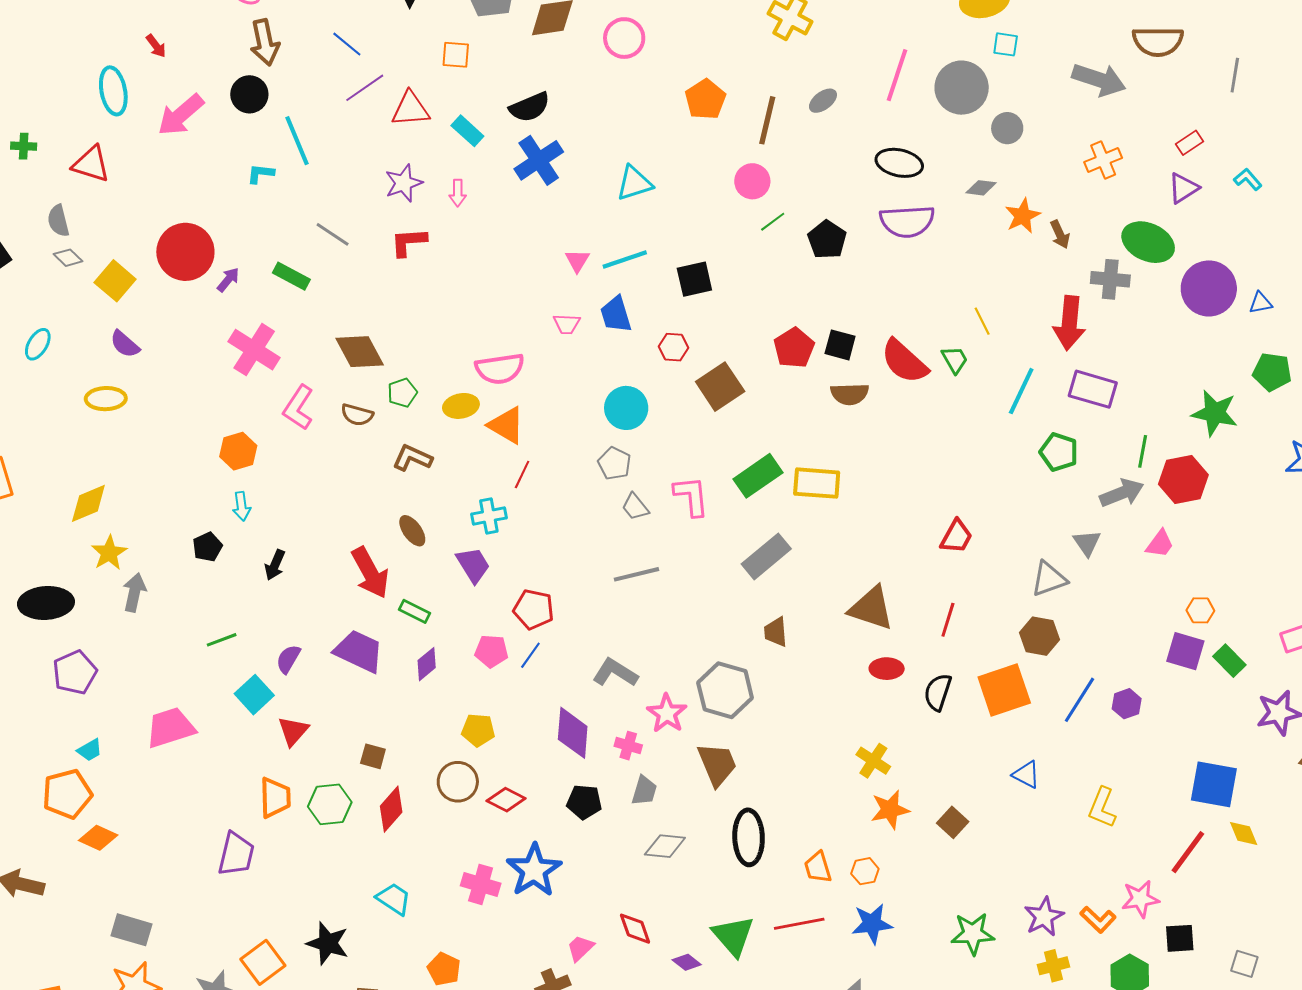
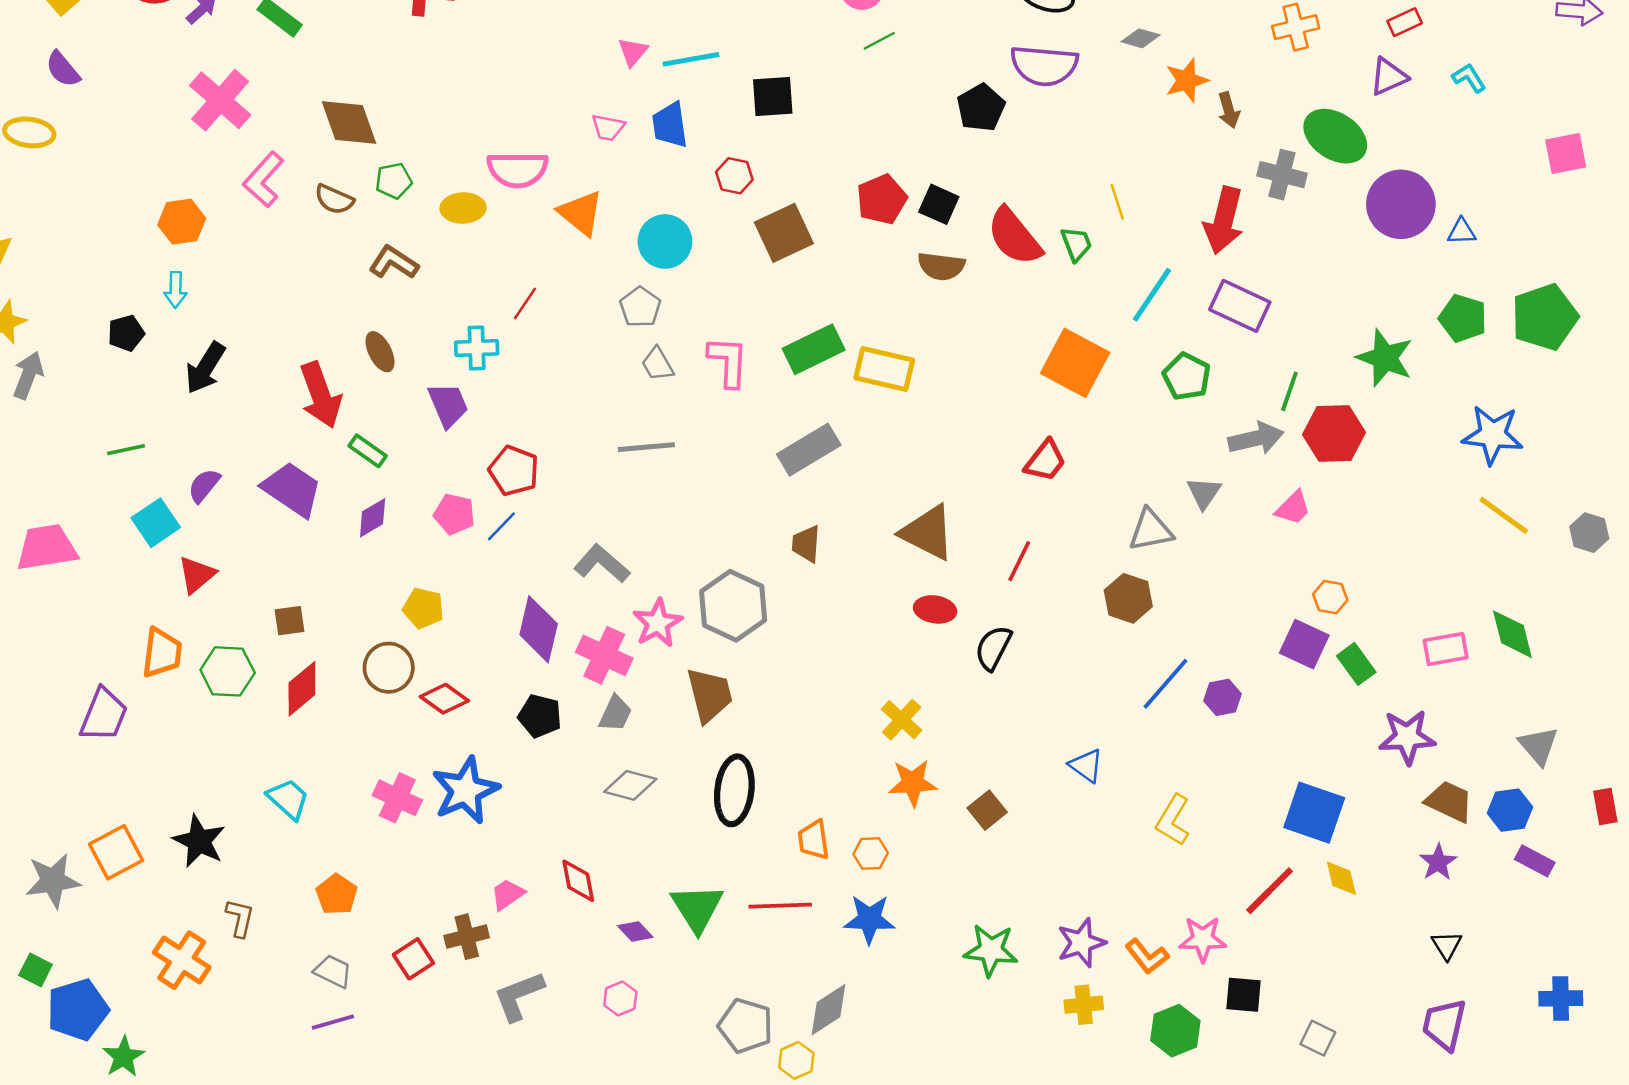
black pentagon: (827, 240) -> (981, 108), moved
orange triangle: (506, 425) -> (581, 213), moved
black arrow: (275, 565) -> (205, 368), size x1.4
orange square: (1004, 690) -> (1075, 363), moved, turned 38
pink cross: (628, 746) -> (604, 655), size x1.6
brown square: (373, 756) -> (290, 621), turned -32

